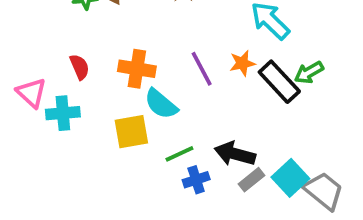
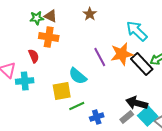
orange star: (242, 63) -> (122, 54), size x1.6
orange cross: (137, 69) -> (49, 37), moved
green line: (179, 154) -> (77, 106), moved
black arrow: (235, 154) -> (137, 103), moved

